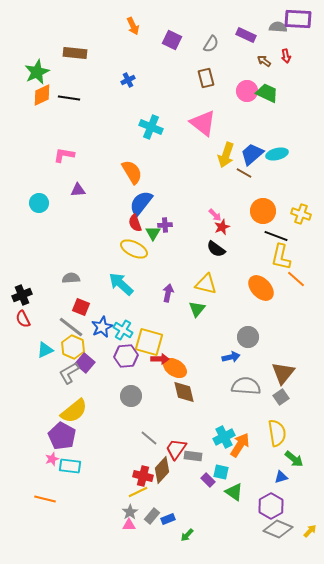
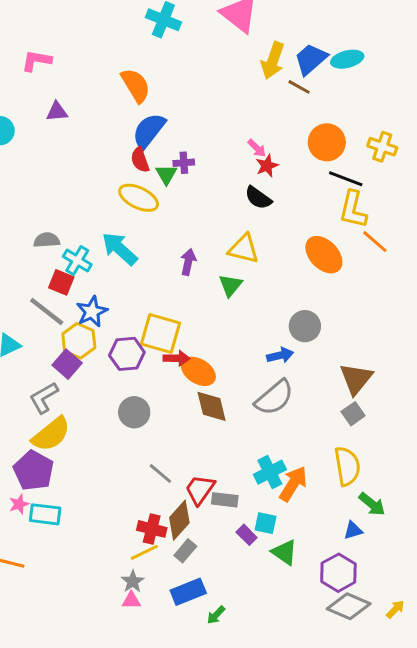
cyan cross: (123, 330) -> (77, 261), moved
yellow hexagon: (73, 347) -> (79, 341), moved
gray L-shape: (69, 373) -> (44, 398), moved
gray semicircle: (246, 386) -> (274, 398), moved, turned 136
gray rectangle: (152, 516) -> (185, 551), moved
blue rectangle: (168, 519) -> (188, 592), size x1.6

